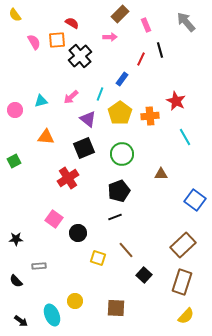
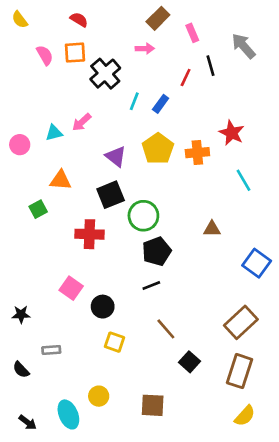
gray arrow: (186, 22) -> (243, 46), moved
red semicircle: (72, 23) -> (79, 20), moved
cyan line: (100, 94) -> (134, 101), moved
pink arrow: (71, 97) -> (82, 122), moved
green circle: (122, 154) -> (143, 216), moved
green square: (14, 161) -> (38, 209), moved
red cross: (68, 178) -> (89, 234), turned 35
yellow square: (98, 258) -> (114, 342), moved

